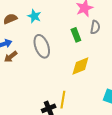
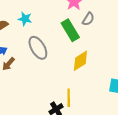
gray semicircle: (95, 27) -> (88, 19), turned 32
green rectangle: (76, 35) -> (70, 30), size x1.5

